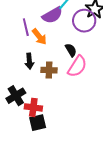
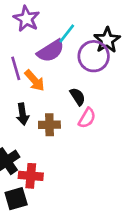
pink semicircle: (77, 66) -> (87, 118), size x0.7
black square: (38, 123) -> (16, 199), moved

